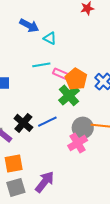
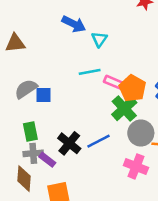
cyan triangle: (50, 38) -> (99, 39), turned 40
gray circle: (83, 128) -> (141, 133), moved
pink cross: (78, 143) -> (136, 166), turned -36

